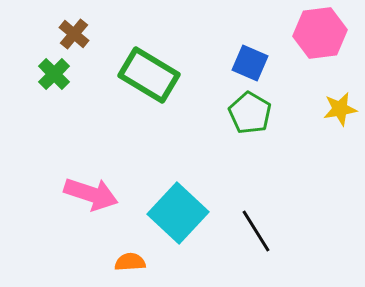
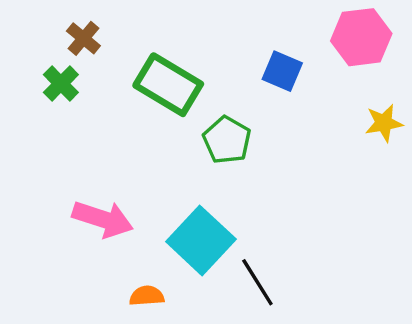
green pentagon: (250, 113) -> (227, 140), moved
black line: (256, 231) -> (257, 282), moved

